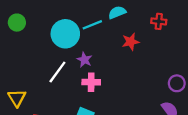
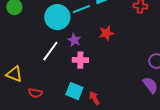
red star: (131, 42) -> (106, 33), moved
yellow triangle: (17, 98) -> (14, 74), turned -36

